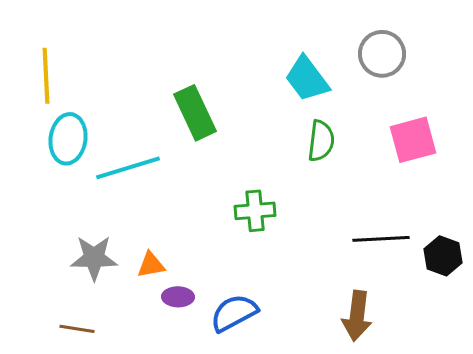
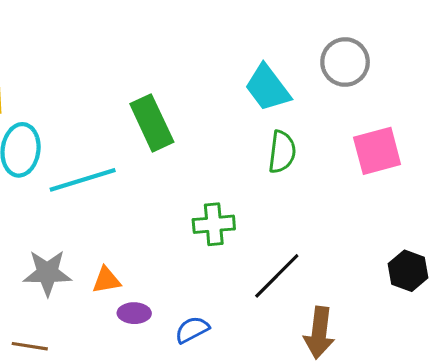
black line: (381, 239) -> (277, 276), moved, turned -42
blue semicircle: (234, 313) -> (192, 330), size x0.7

